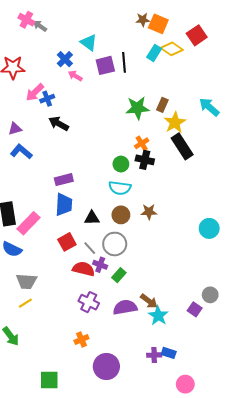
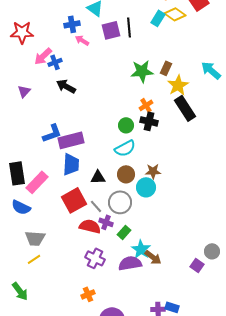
blue cross: (65, 59) -> (72, 24), turned 35
purple triangle: (15, 129) -> (24, 91), turned -32
blue L-shape: (21, 152) -> (52, 133), moved, turned 120
purple rectangle: (64, 180) -> (71, 140), size x1.4
cyan semicircle: (120, 188) -> (125, 148), turned -35
cyan circle: (209, 228) -> (146, 187), moved
red square: (67, 242) -> (74, 200), size x1.4
cyan star: (158, 316) -> (141, 249), moved

